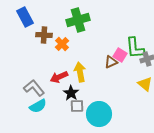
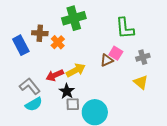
blue rectangle: (25, 17) -> (21, 45), moved
green L-shape: (135, 48) -> (125, 28), moved
yellow arrow: (80, 72) -> (76, 70), turned 72

